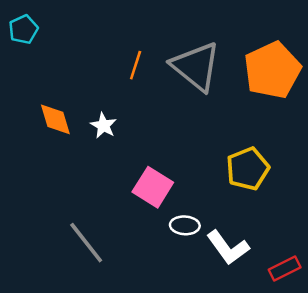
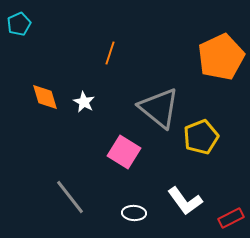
gray triangle: (196, 66) -> (159, 108), moved
white ellipse: (185, 225) -> (134, 213), moved

